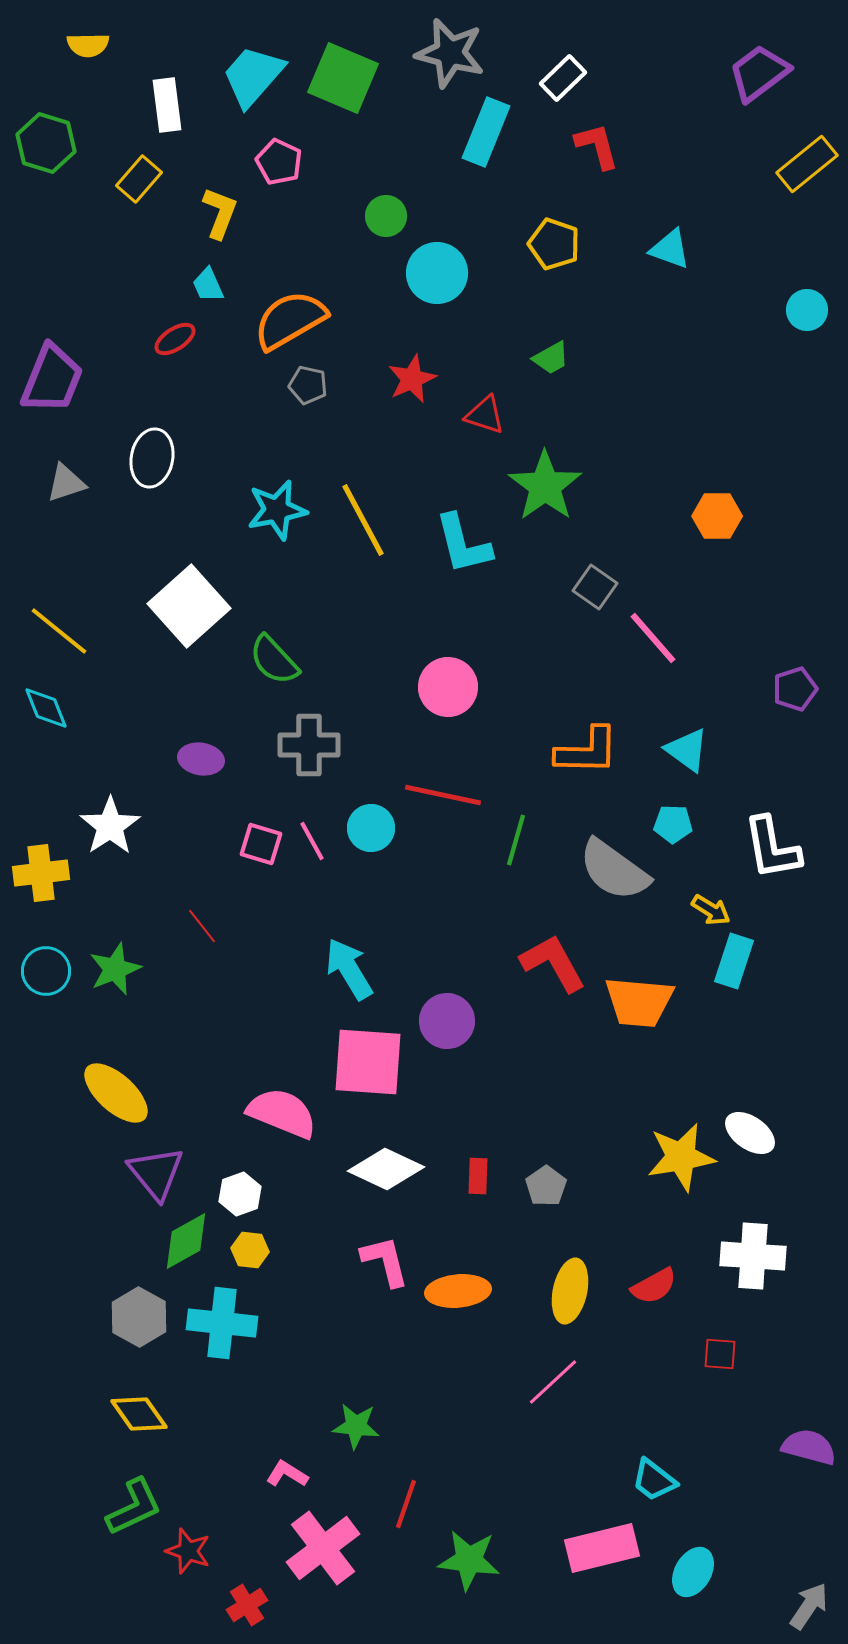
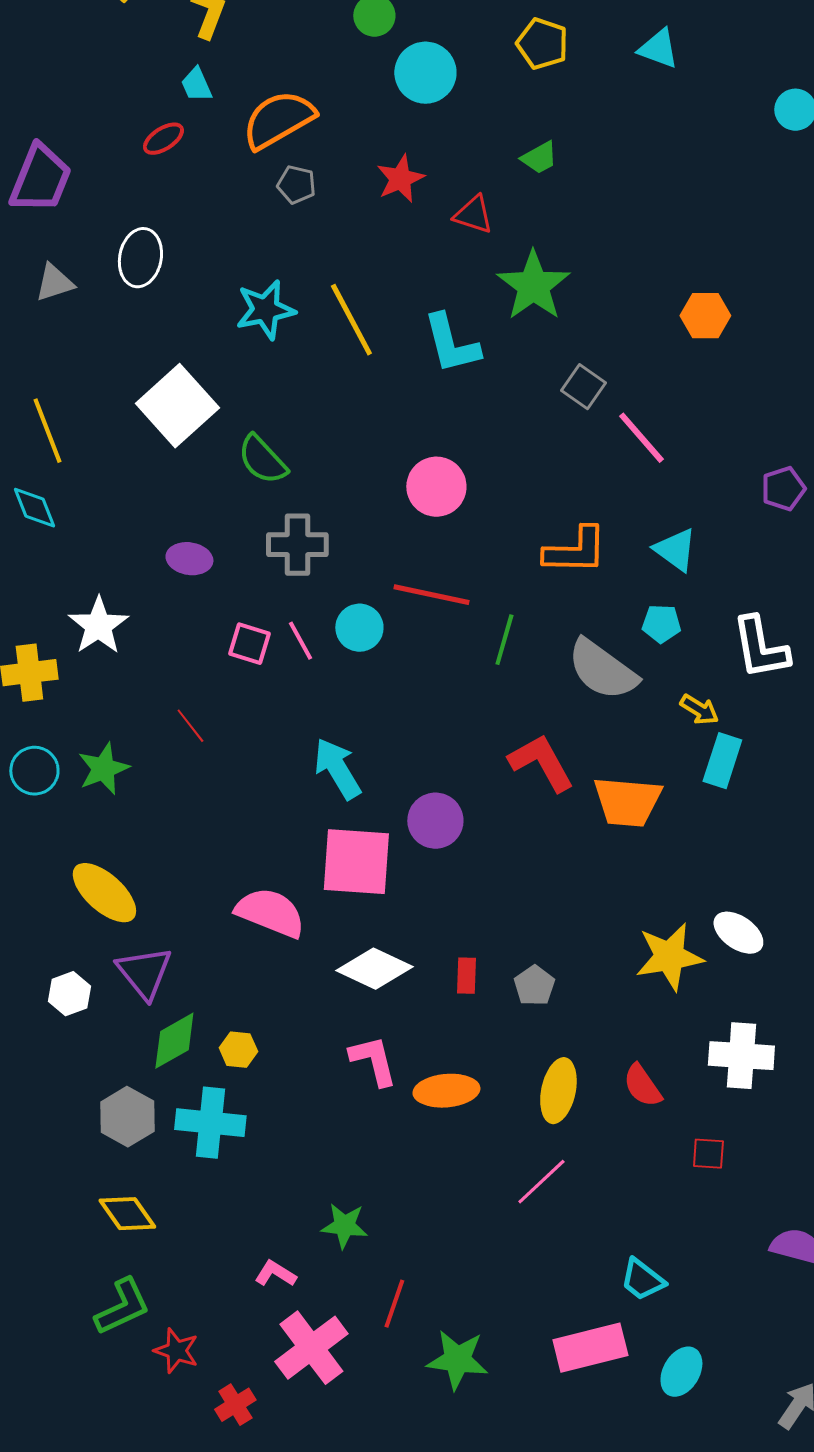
yellow line: (59, 631) -> (47, 431), turned 30
white hexagon: (240, 1194) -> (69, 994), moved
red semicircle: (654, 1286) -> (642, 1086), turned 84

